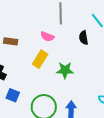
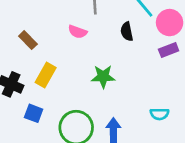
brown rectangle: (11, 41) -> (28, 40), turned 40
yellow rectangle: (40, 59) -> (46, 75), moved

